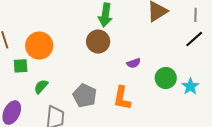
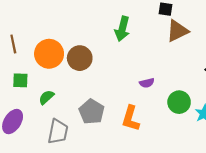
brown circle: (98, 42) -> (80, 58), moved
green square: (21, 66) -> (20, 80), moved

